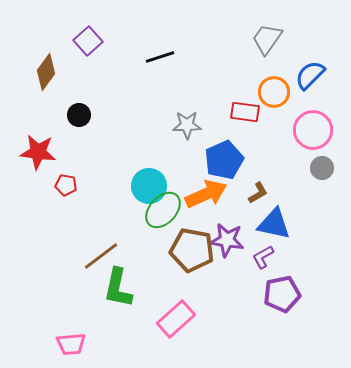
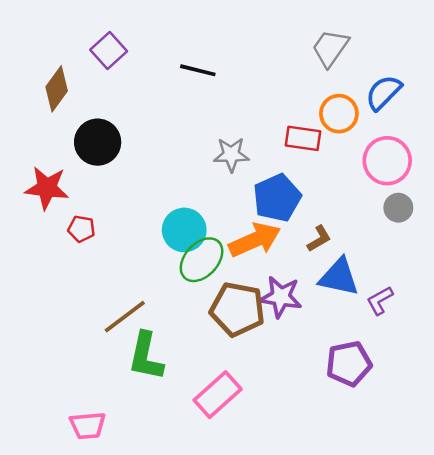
black line: (160, 57) -> (198, 70), turned 32
black circle: (79, 115) -> (98, 142), size x1.6
purple L-shape: (263, 257) -> (380, 301), moved

